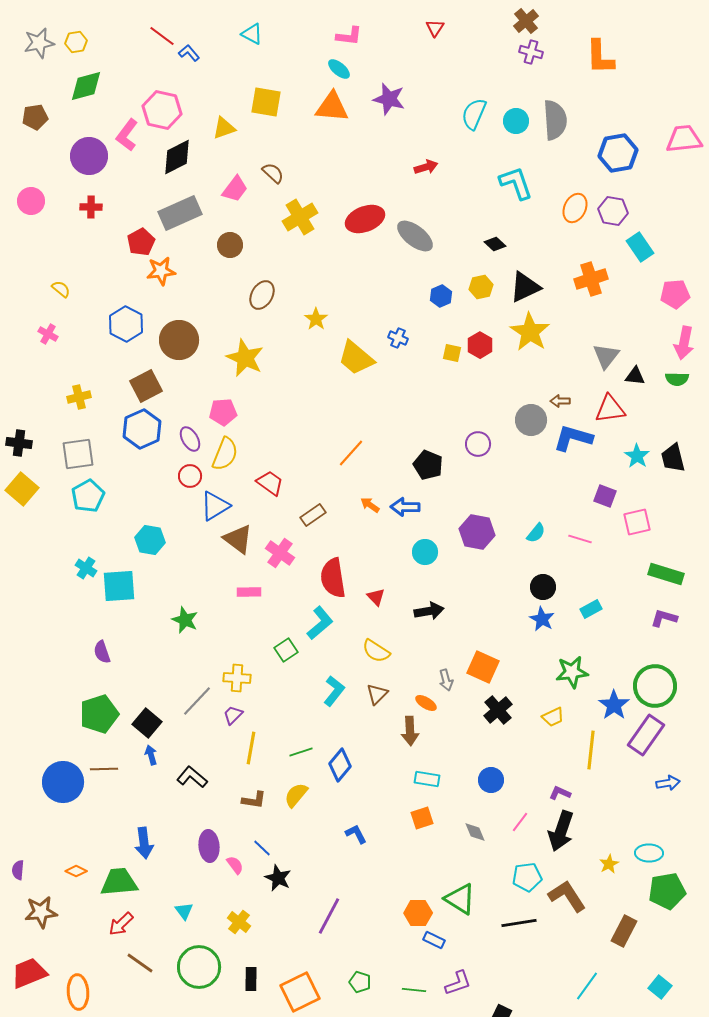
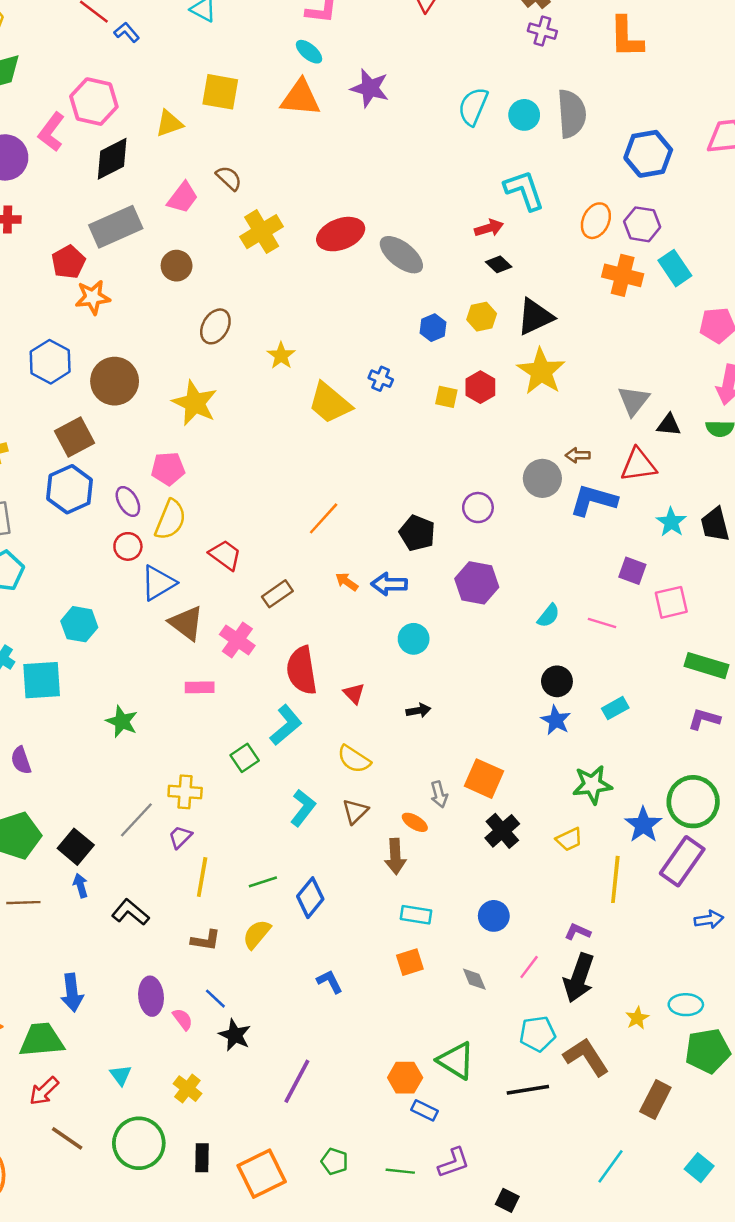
red arrow: (426, 167) -> (489, 228), moved
orange cross: (591, 279) -> (623, 275), moved, turned 32
purple hexagon: (477, 532) -> (477, 583), moved
black arrow: (429, 611) -> (418, 711), size x0.7

